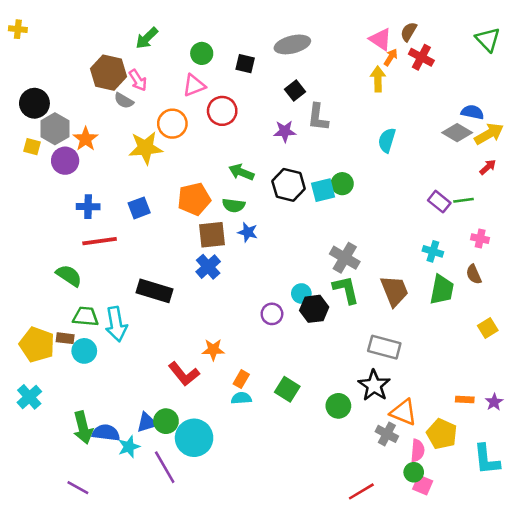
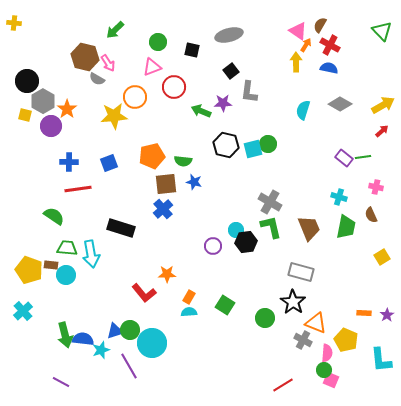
blue semicircle: (472, 112) -> (329, 68), moved
gray diamond: (457, 133) -> (340, 104), moved
green arrow: (241, 172) -> (201, 111), moved

